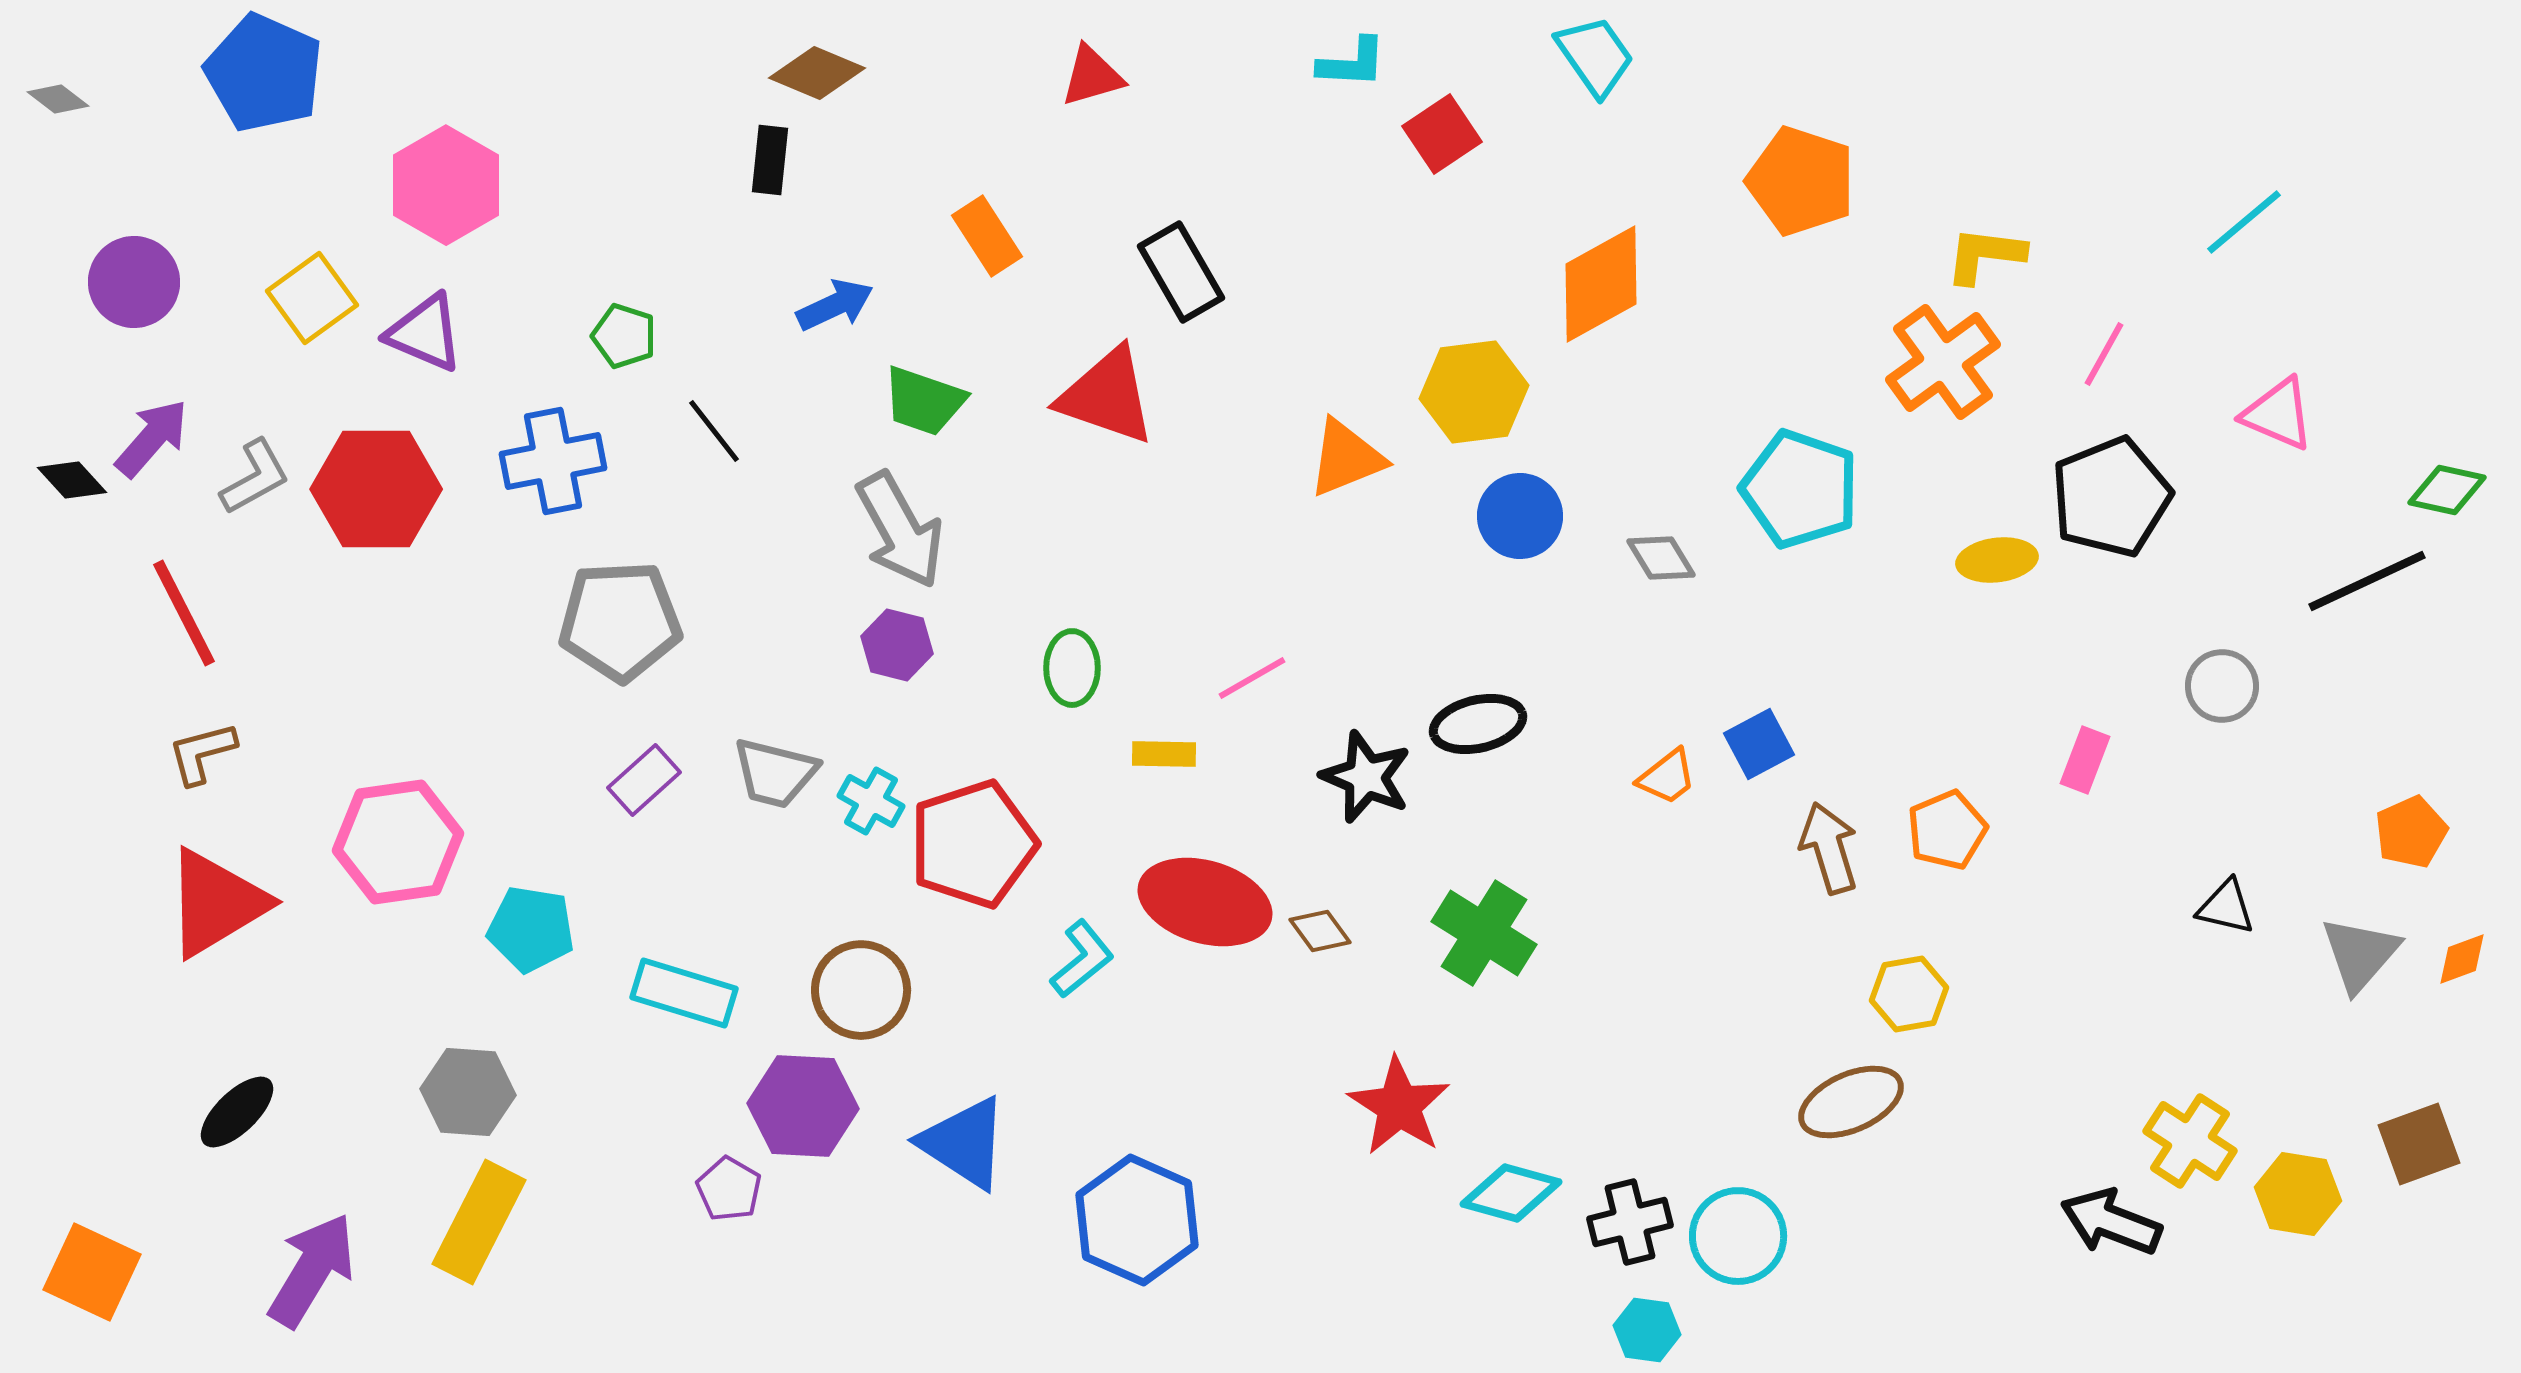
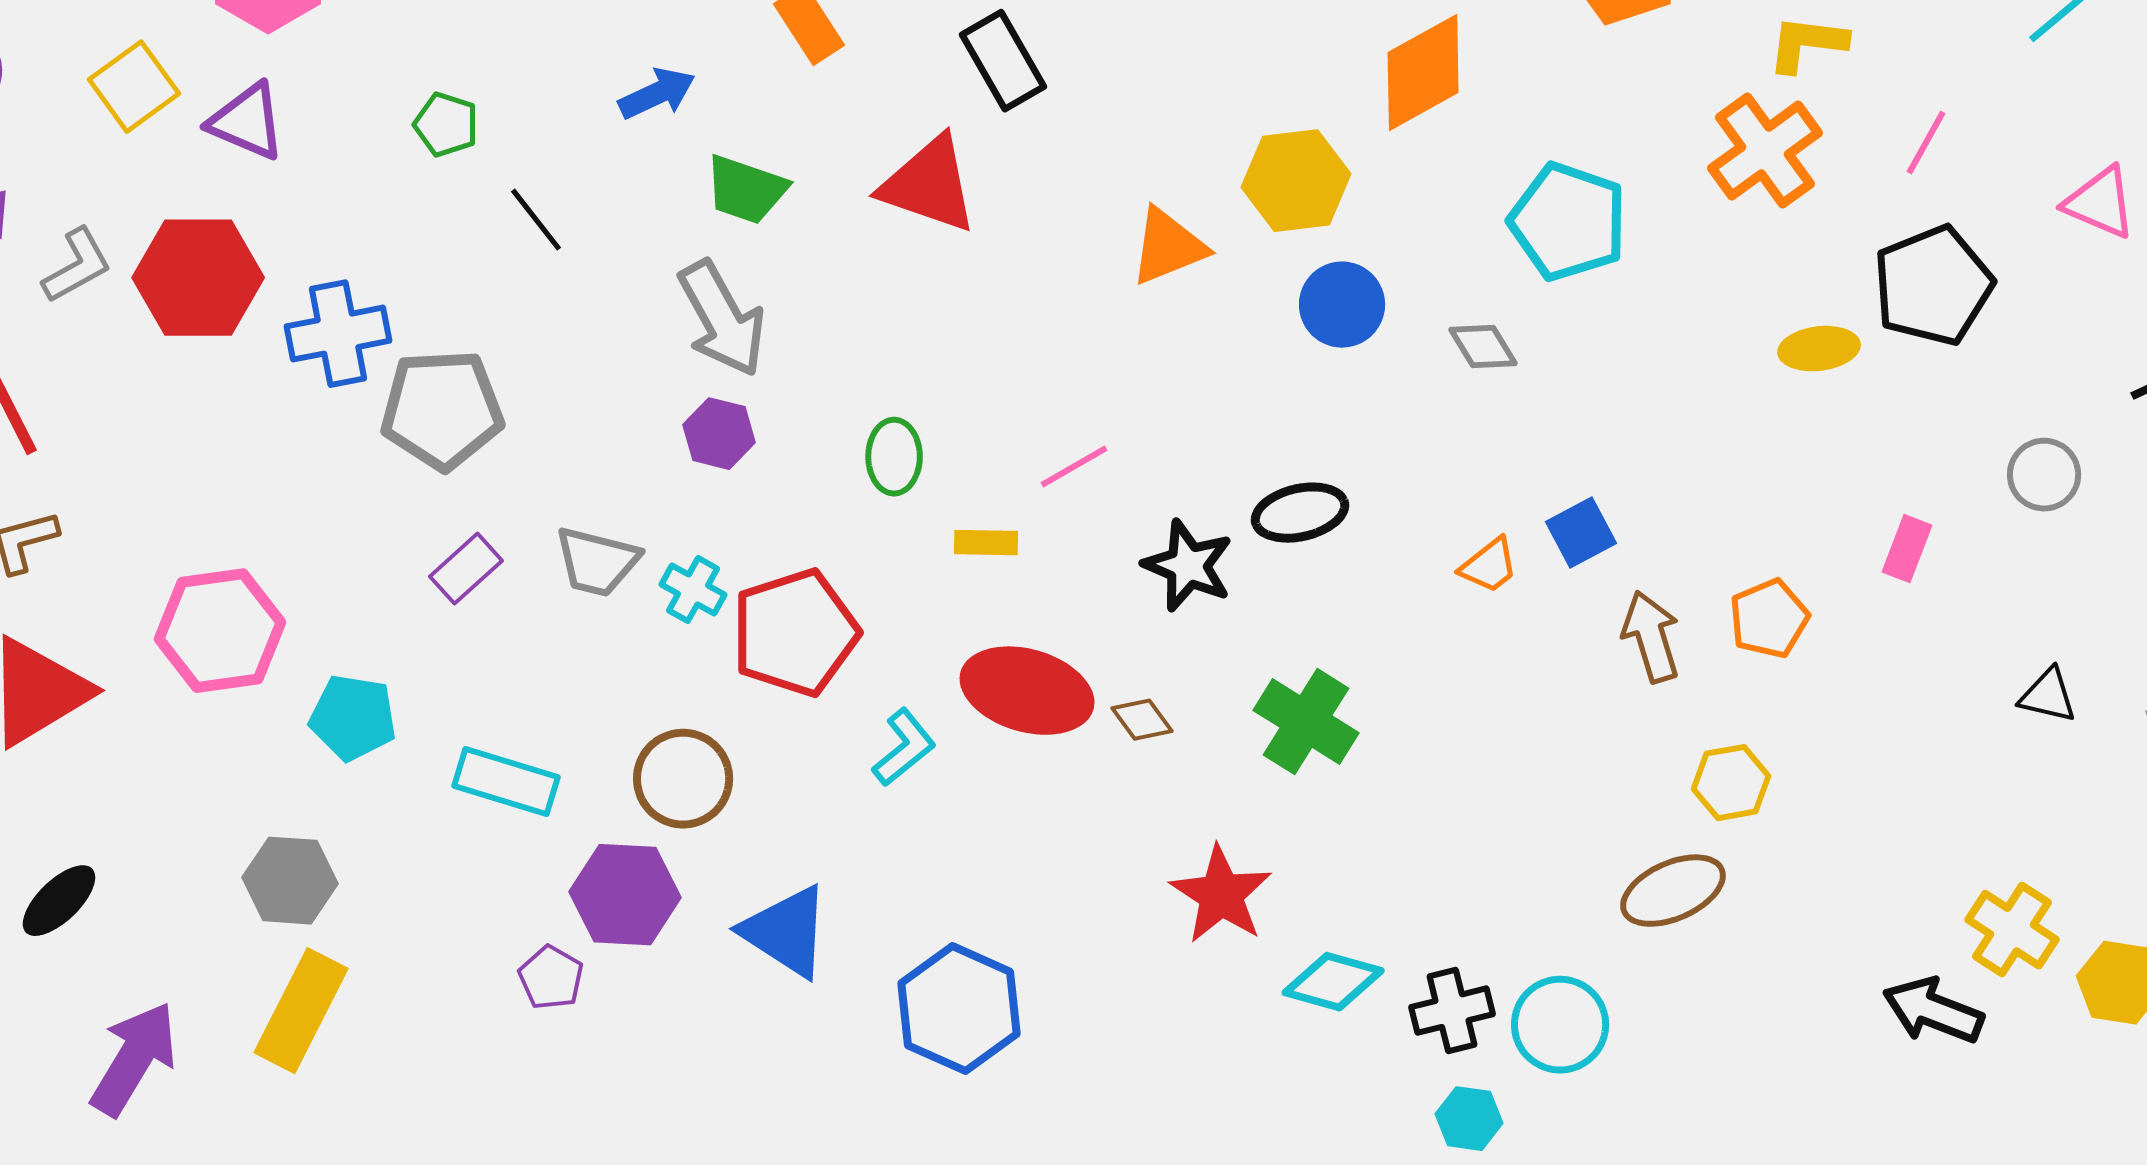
blue cross: (553, 461) -> (338, 334), moved
cyan pentagon: (1800, 489) -> (1568, 222), moved

